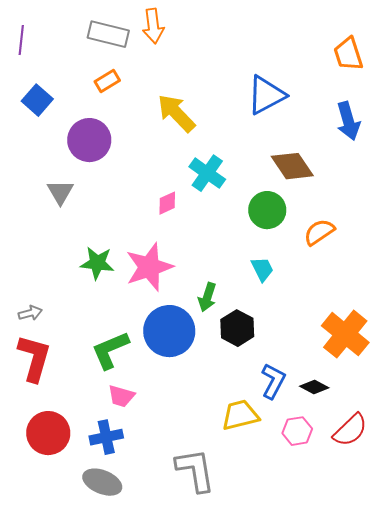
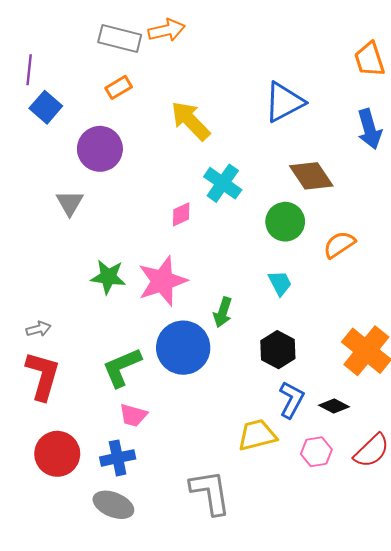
orange arrow: (153, 26) -> (167, 30), turned -96
purple line: (21, 40) -> (29, 70), moved
black hexagon: (237, 328) -> (278, 350), moved

